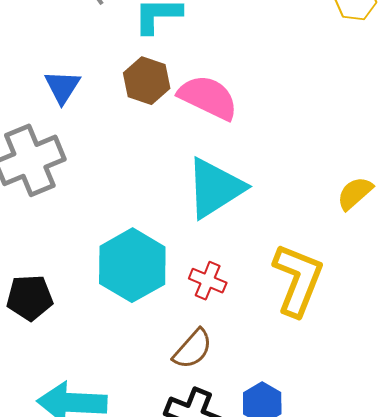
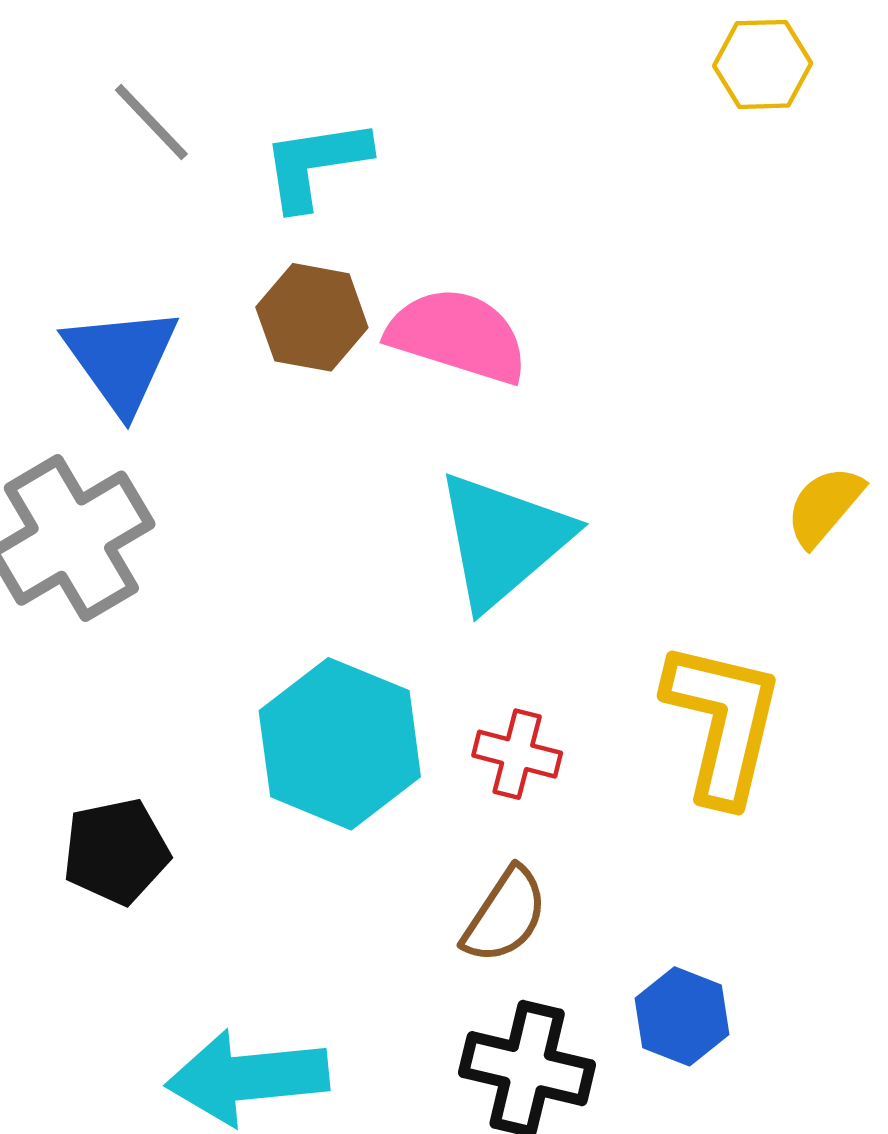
blue triangle: (62, 87) -> (121, 359), size x1.4

